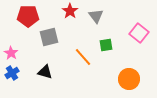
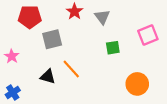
pink square: (139, 33) -> (148, 35), turned 30
orange line: (83, 57) -> (71, 69), moved
blue cross: (12, 73) -> (13, 92), moved

